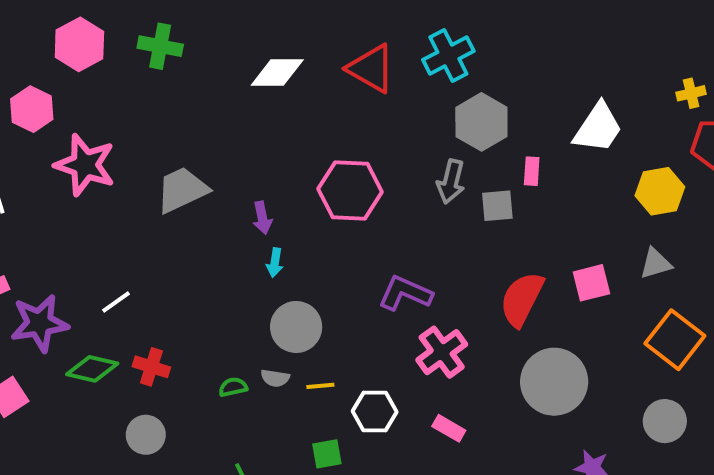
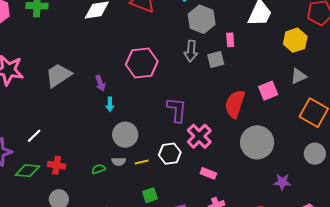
purple L-shape: (405, 293) -> (177, 110), turned 80
white hexagon: (375, 411) -> (170, 154), moved

